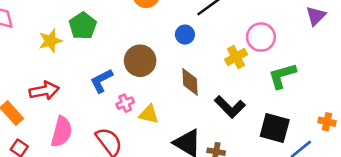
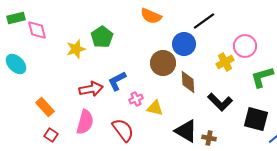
blue circle: (185, 35) -> (184, 44), size x1.5
brown circle: (140, 61) -> (163, 63), moved
red arrow: (44, 91) -> (91, 89), moved

